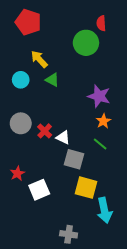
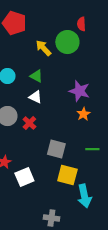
yellow arrow: (39, 59) -> (43, 48), moved
white triangle: (63, 137) -> (35, 97), moved
green line: (100, 144) -> (92, 149), moved, turned -40

